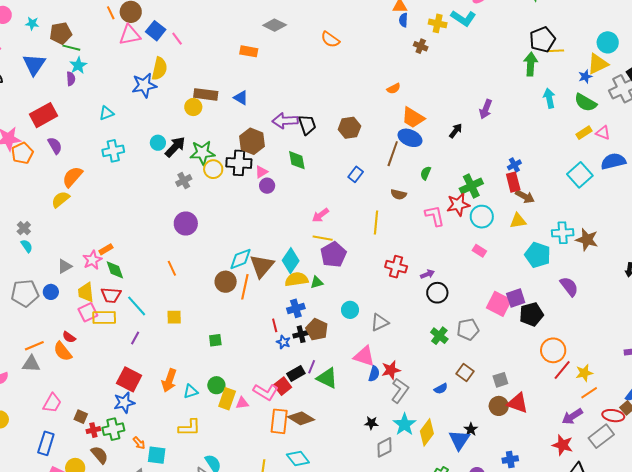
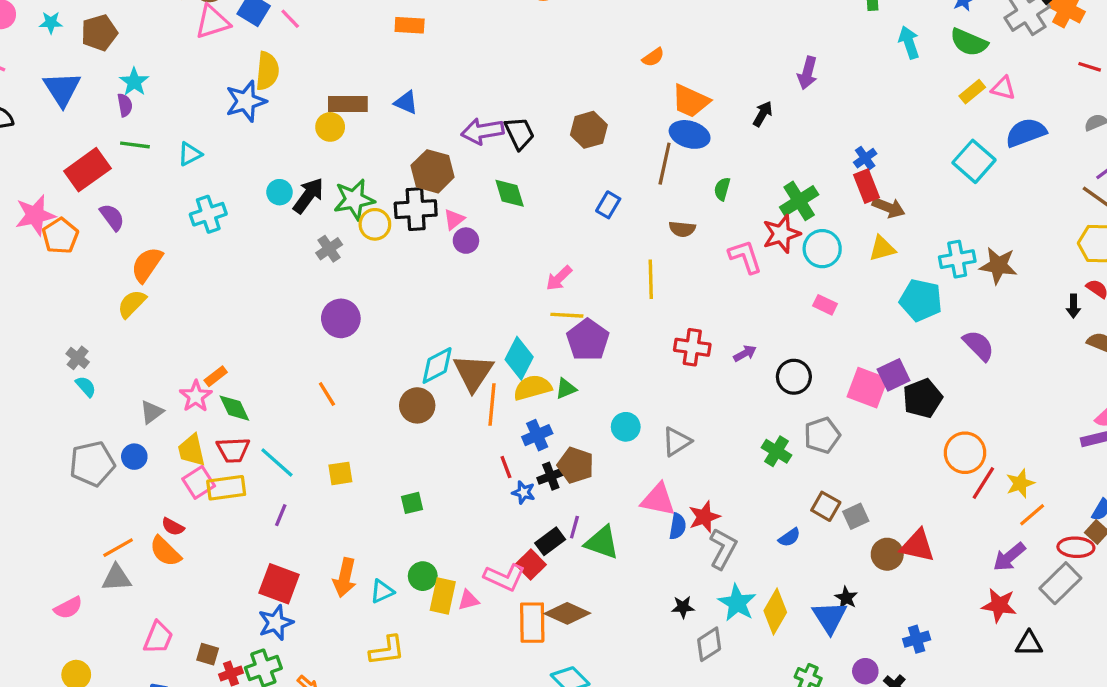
green line: (71, 48) -> (135, 145), moved
orange line: (245, 287) -> (492, 404), moved
black circle: (437, 293) -> (794, 377), moved
gray square: (500, 380) -> (856, 516), moved

